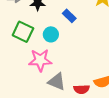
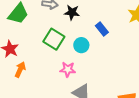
pink star: (40, 60) -> (68, 69), size x0.7

